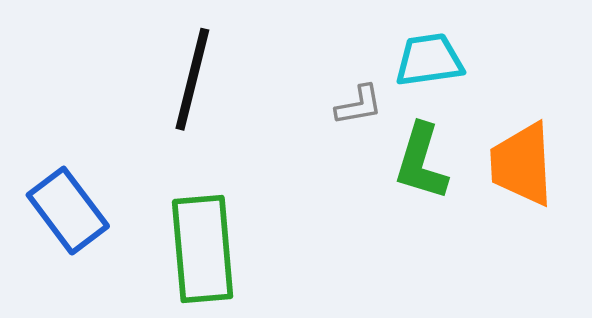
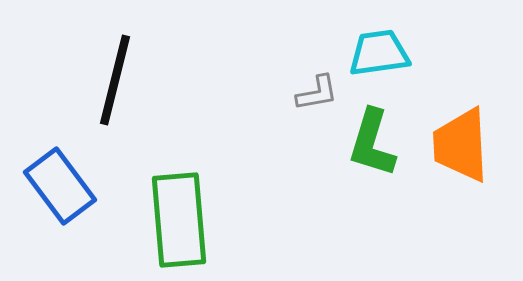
black line: (192, 79) -> (115, 80), moved

